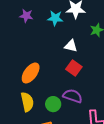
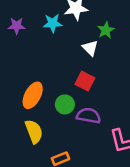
white triangle: (71, 46) -> (90, 48), moved, turned 40
green circle: (53, 104) -> (65, 104), moved

